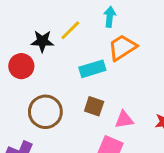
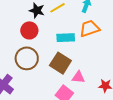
red circle: (21, 66) -> (29, 30), moved
brown square: (94, 106) -> (60, 63), size x1.5

